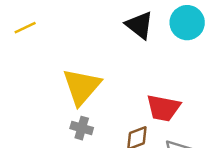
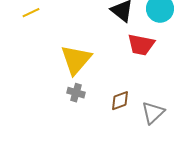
red trapezoid: (163, 108) -> (141, 45), moved

